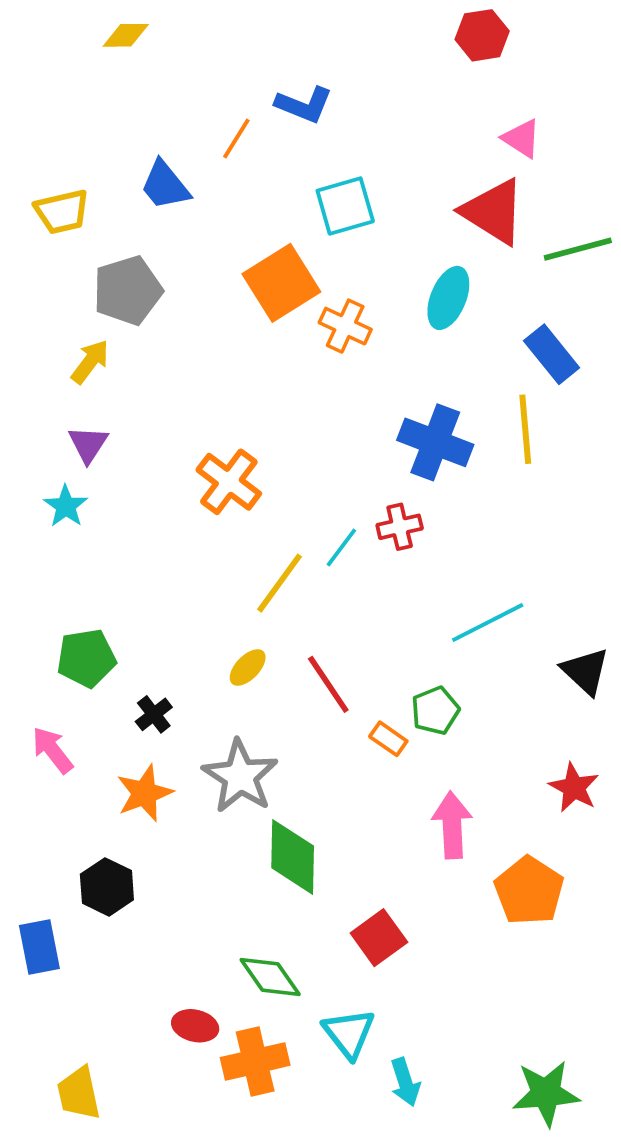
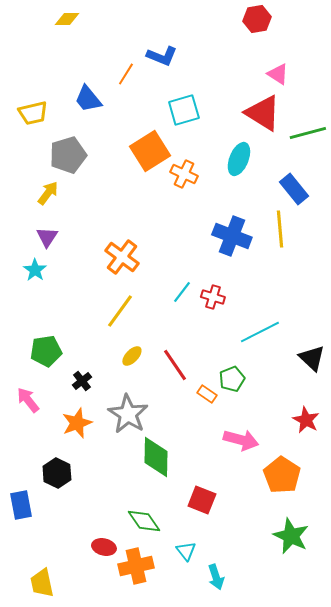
red cross: (400, 527) -> (213, 297), moved, turned 30
yellow line: (280, 583) -> (120, 311), moved
pink arrow: (452, 825) -> (241, 440), turned 108
red square: (379, 938) -> (202, 500), turned -32
cyan triangle: (349, 1033) -> (186, 551), size x0.7
green star: (546, 1093) -> (291, 536), moved, turned 30

